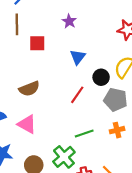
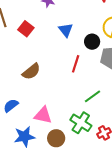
red square: (37, 43) -> (26, 29), turned -35
pink triangle: (27, 124) -> (43, 115), moved

